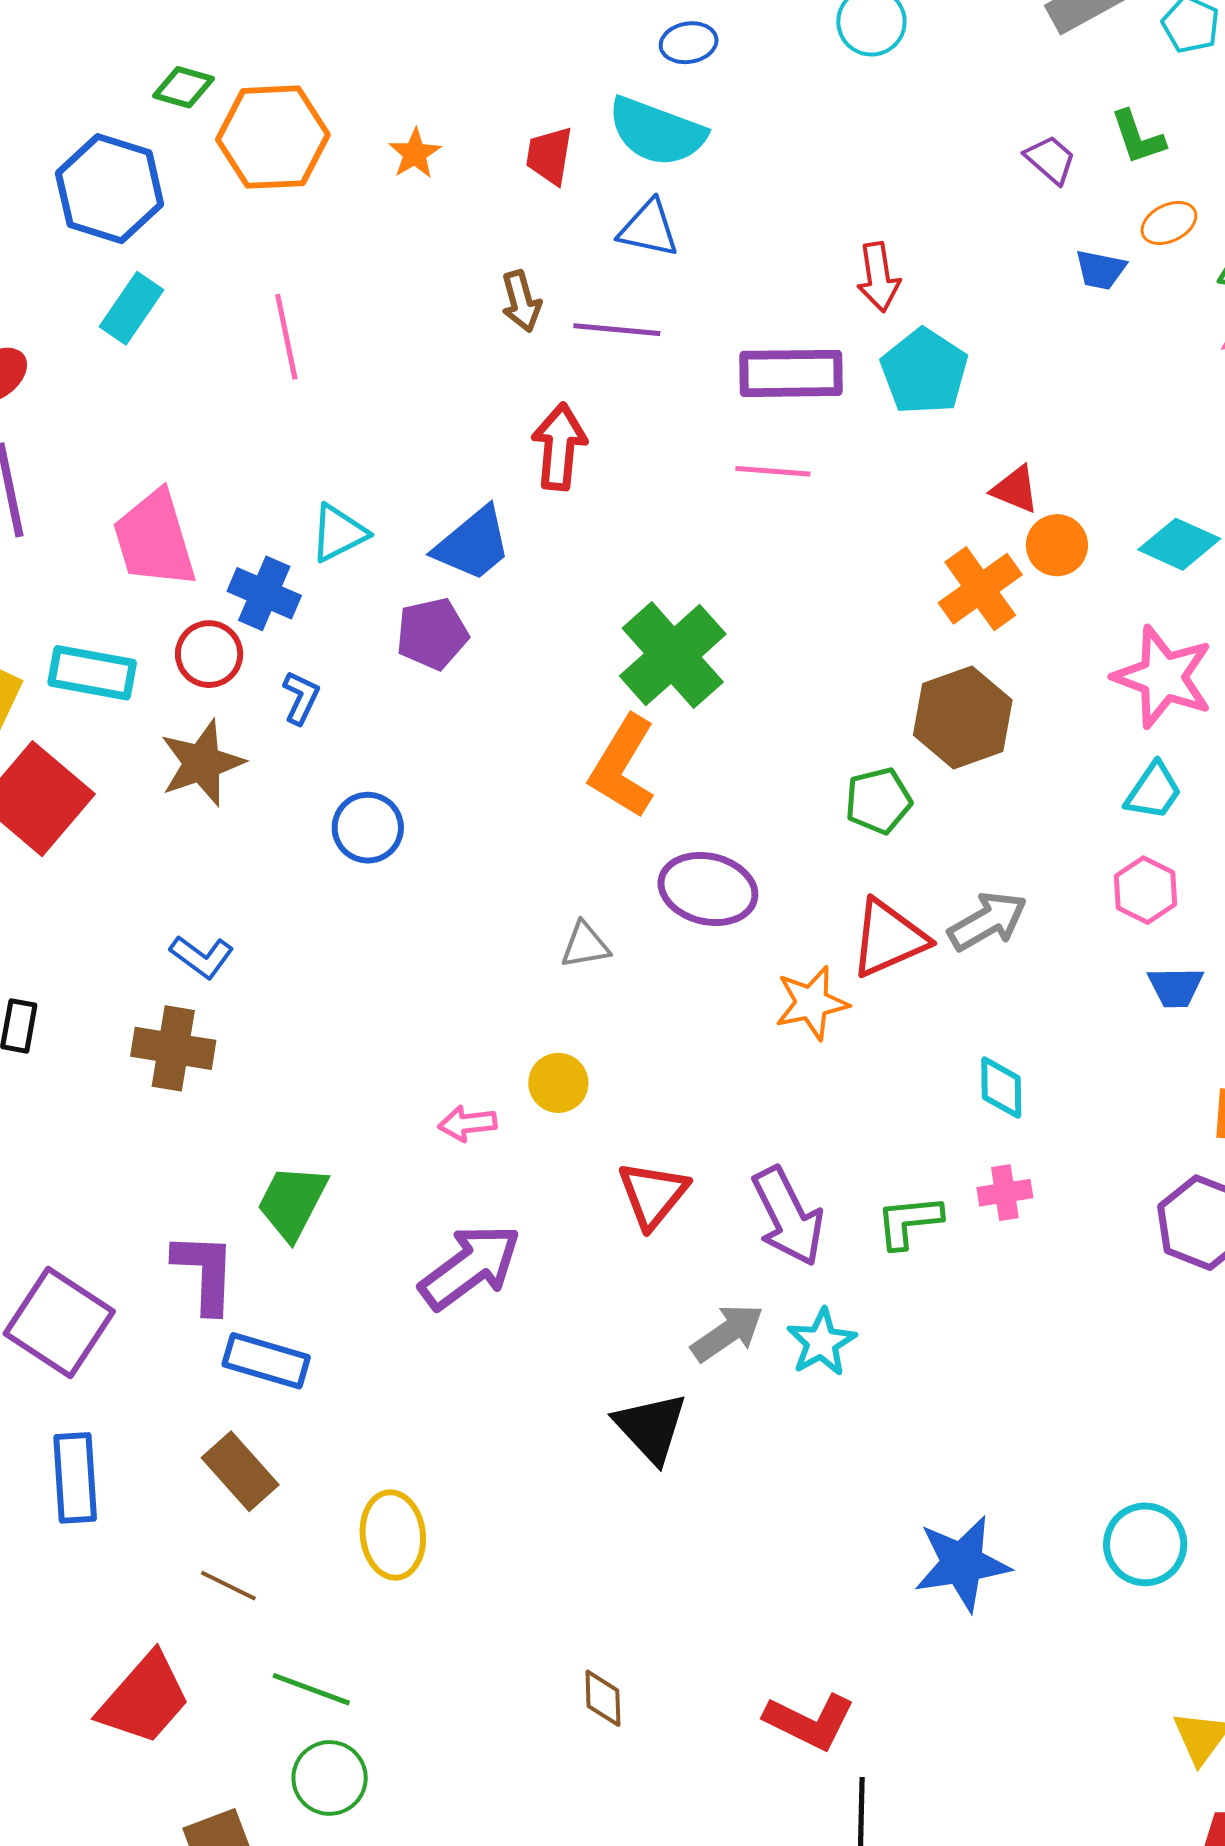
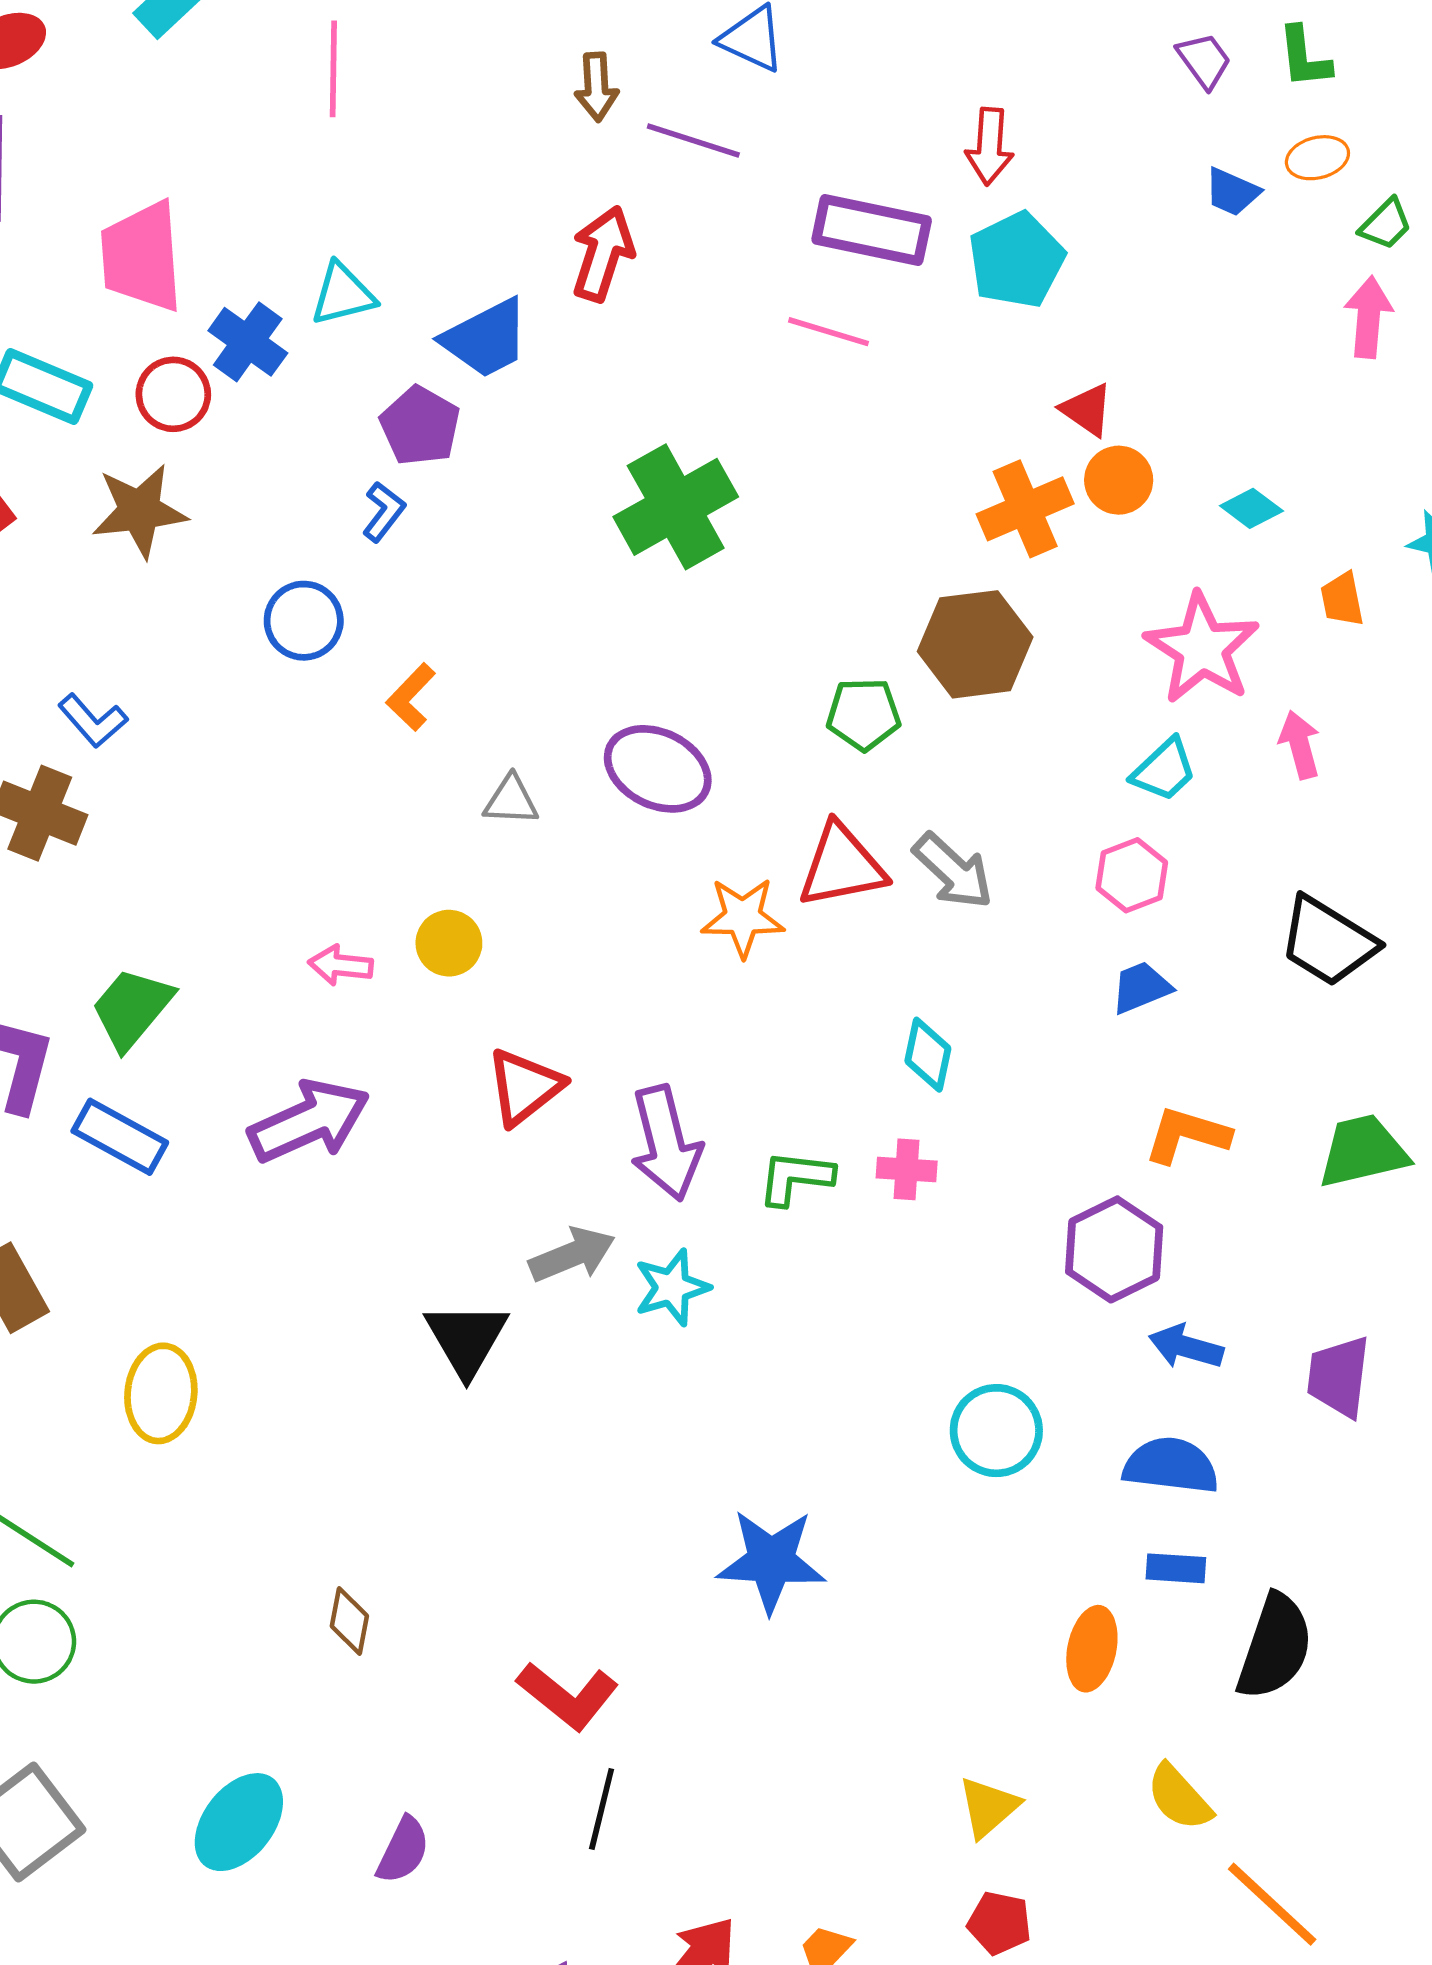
cyan diamond: (1179, 544) -> (1251, 508), size x0.7
purple pentagon: (432, 634) -> (420, 426), turned 30
blue L-shape: (301, 698) -> (384, 512), moved
orange L-shape: (623, 767) -> (411, 697), moved, size x0.6
gray arrow: (988, 921) -> (953, 871), turned 60
blue trapezoid: (1176, 987) -> (1141, 988), turned 146
blue rectangle: (266, 1361) -> (120, 1137), moved
cyan circle: (1145, 1544) -> (996, 1431), moved

